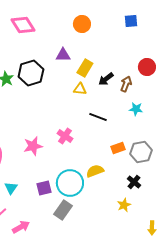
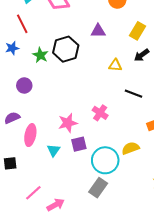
yellow rectangle: (85, 68) -> (138, 31), moved
cyan triangle: (11, 188) -> (54, 150), moved
purple square: (44, 188) -> (79, 144), moved

